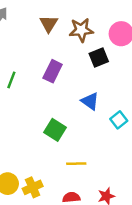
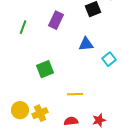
blue triangle: (90, 101) -> (86, 44), turned -42
green square: (55, 130) -> (45, 69), moved, turned 36

